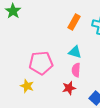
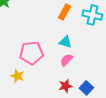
pink semicircle: (76, 70) -> (66, 60), turned 40
red star: (69, 88) -> (65, 86), moved

